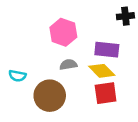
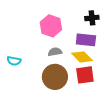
black cross: (125, 16) -> (92, 18), moved
brown circle: (50, 96) -> (55, 77), moved

